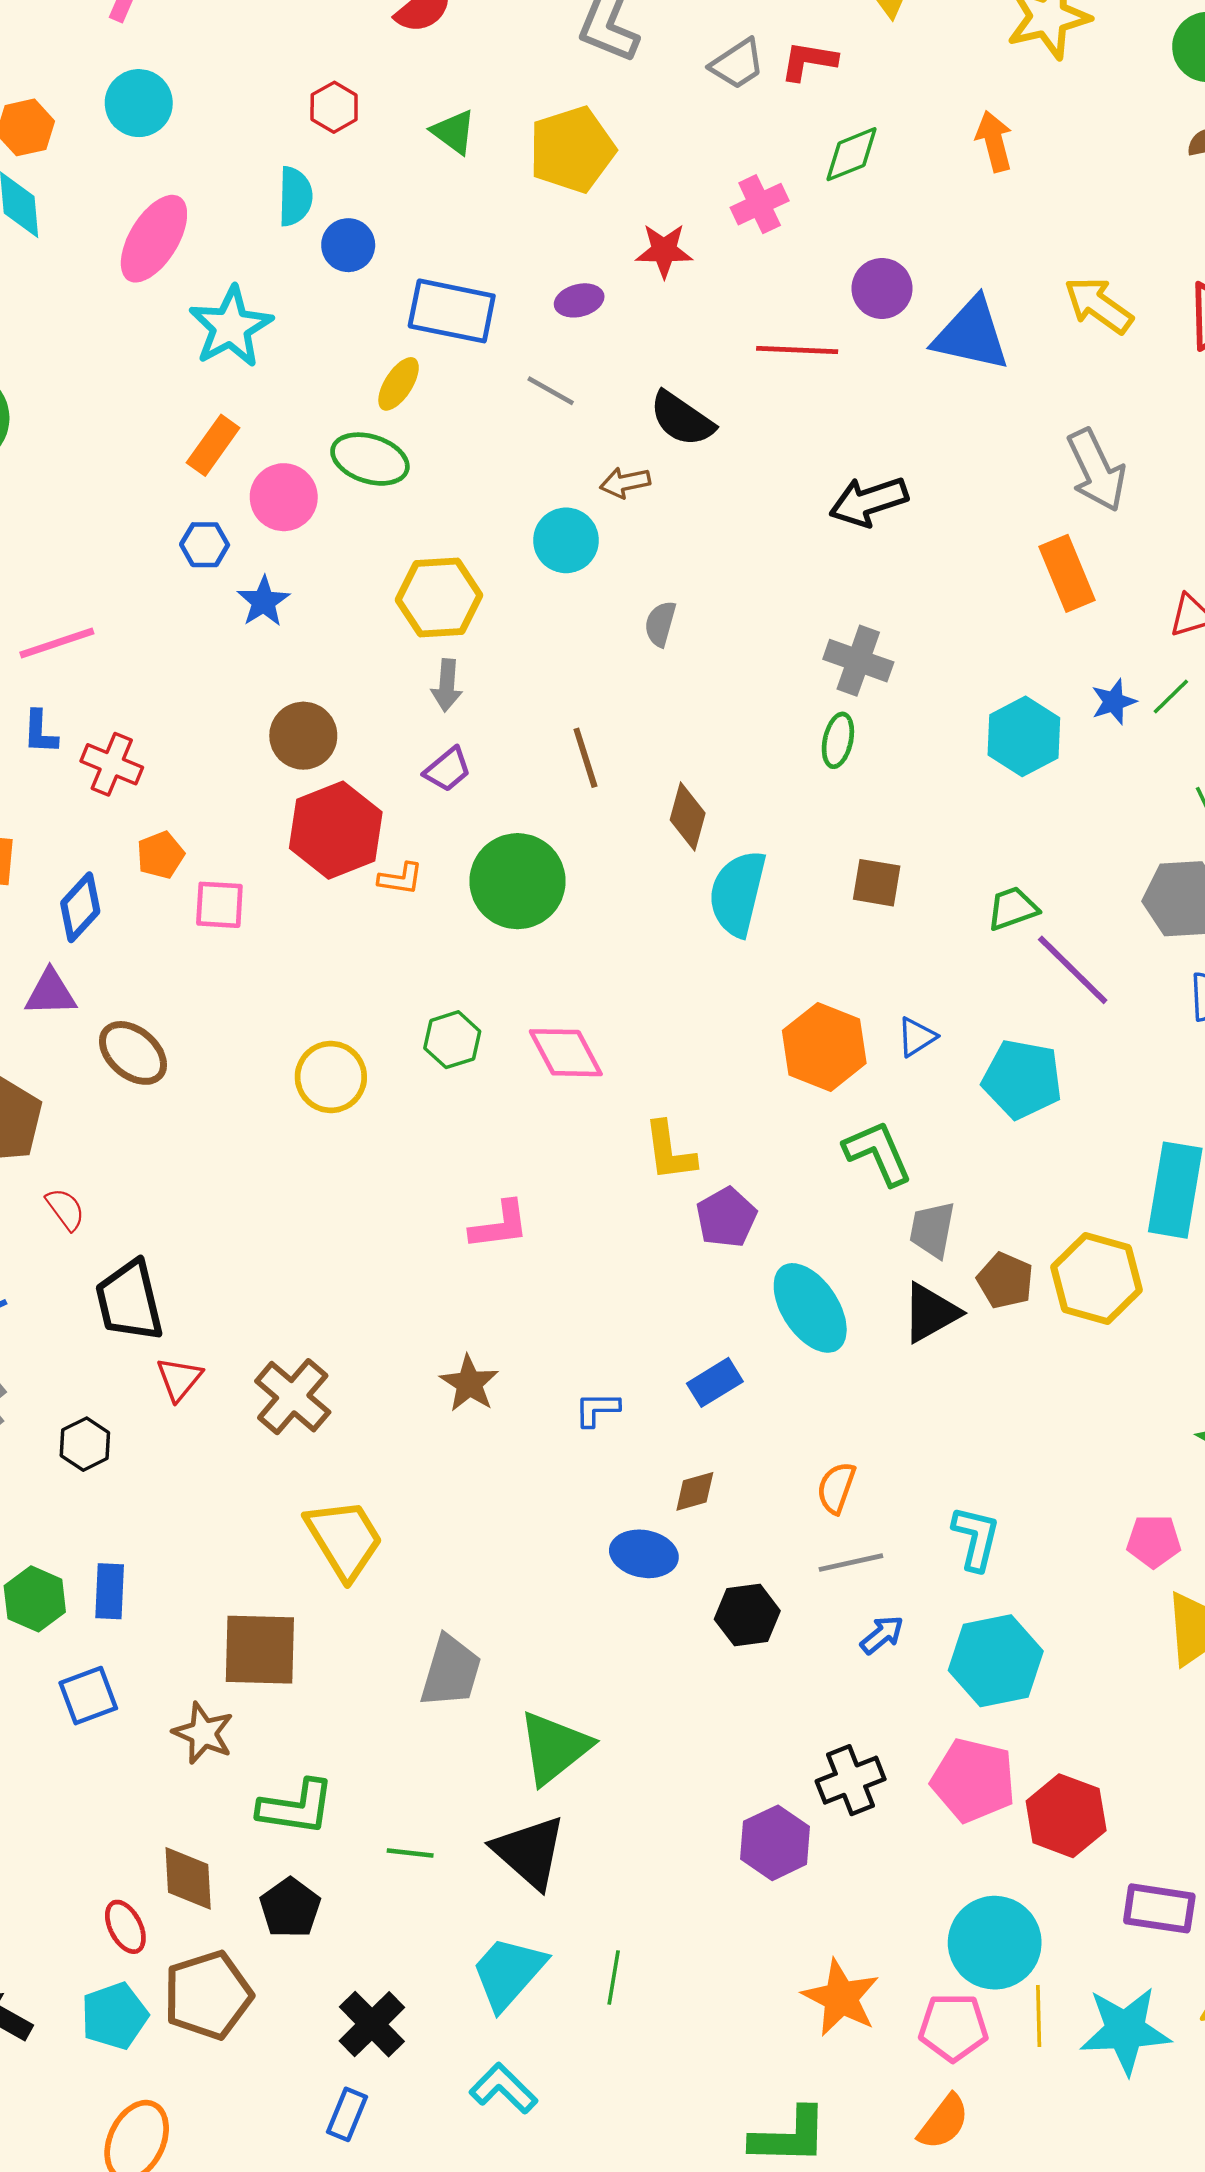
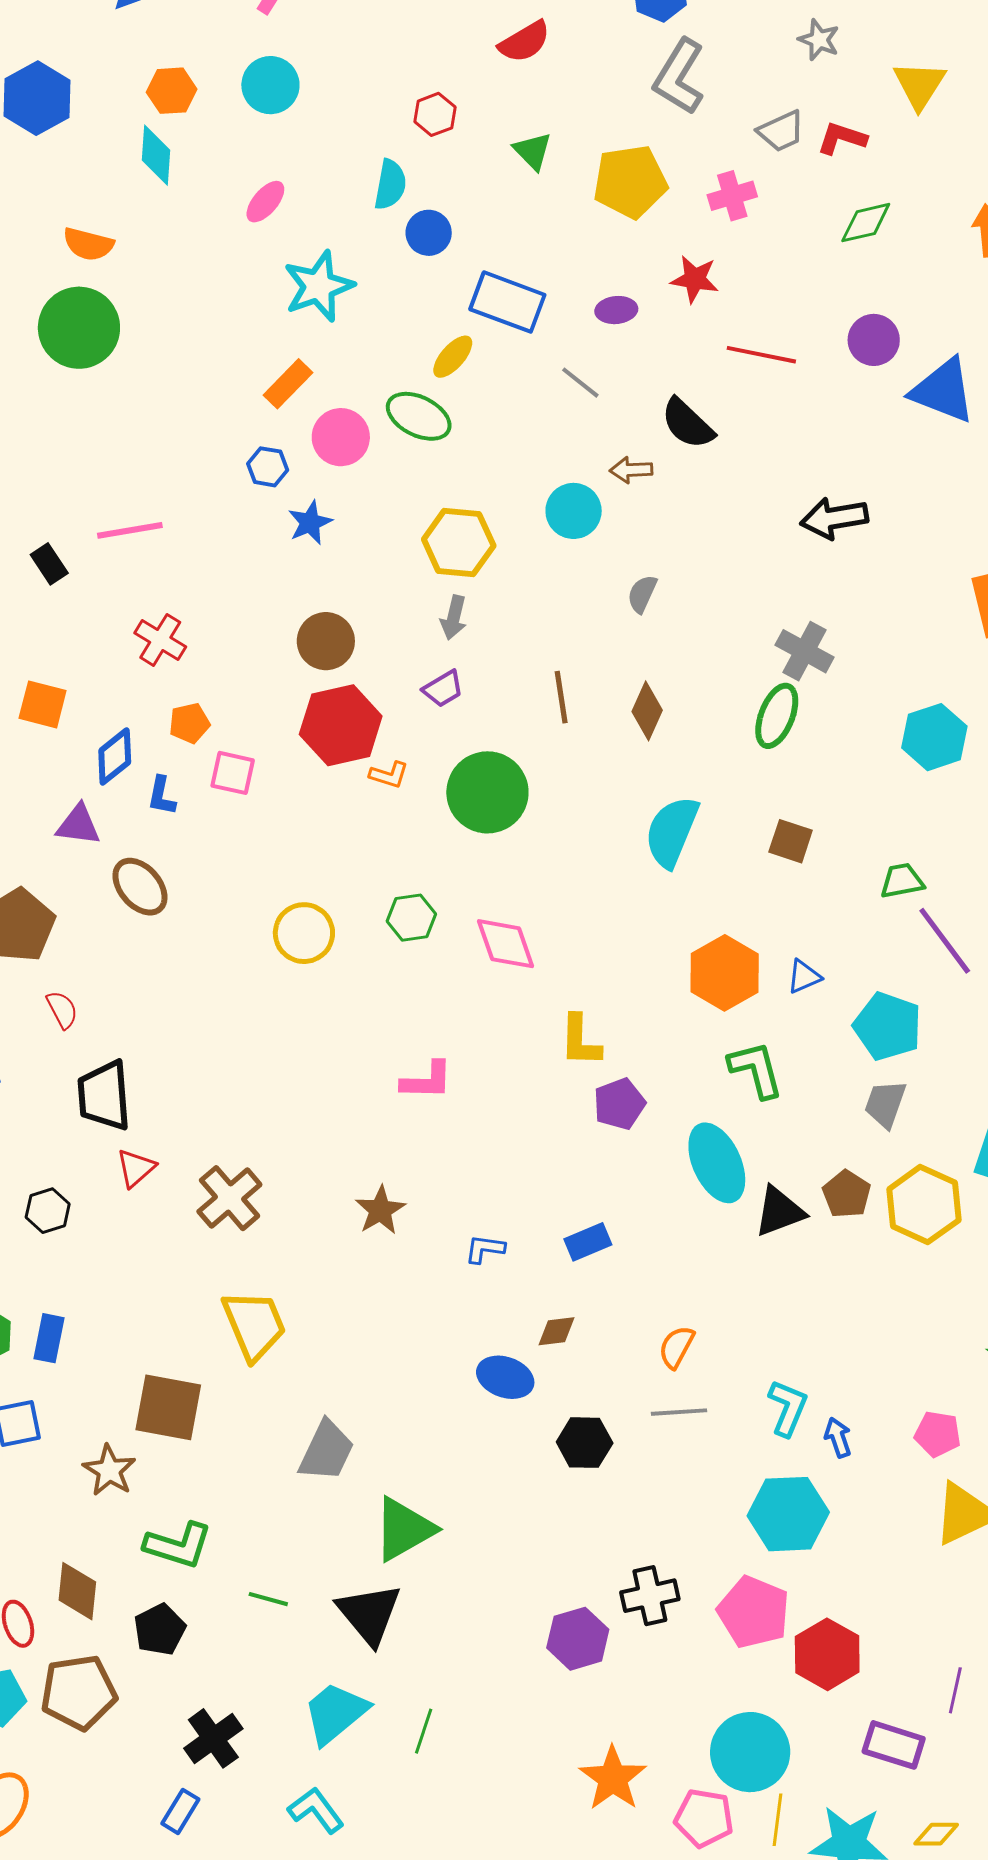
pink cross: (760, 204) -> (732, 196), moved
pink ellipse: (154, 239) -> (265, 202), size x0.6
red line: (797, 350) -> (761, 355), moved
blue L-shape: (40, 732) -> (161, 796), moved
green ellipse: (838, 740) -> (777, 716), size x1.4
brown diamond: (688, 817) -> (647, 711), moved
gray trapezoid: (932, 1230) -> (885, 1104), moved
cyan ellipse: (810, 1308) -> (717, 1163), moved
blue arrow: (882, 1635) -> (838, 1438), moved, turned -78

